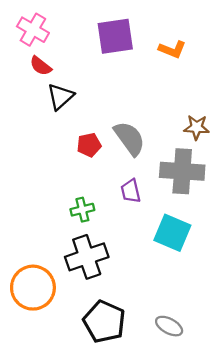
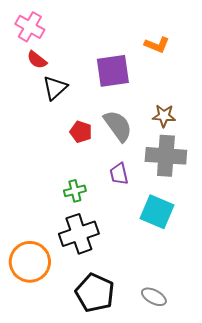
purple square: (115, 36) -> (113, 71), moved
brown star: (197, 127) -> (164, 116), moved
red pentagon: (89, 145) -> (81, 132), turned 30

